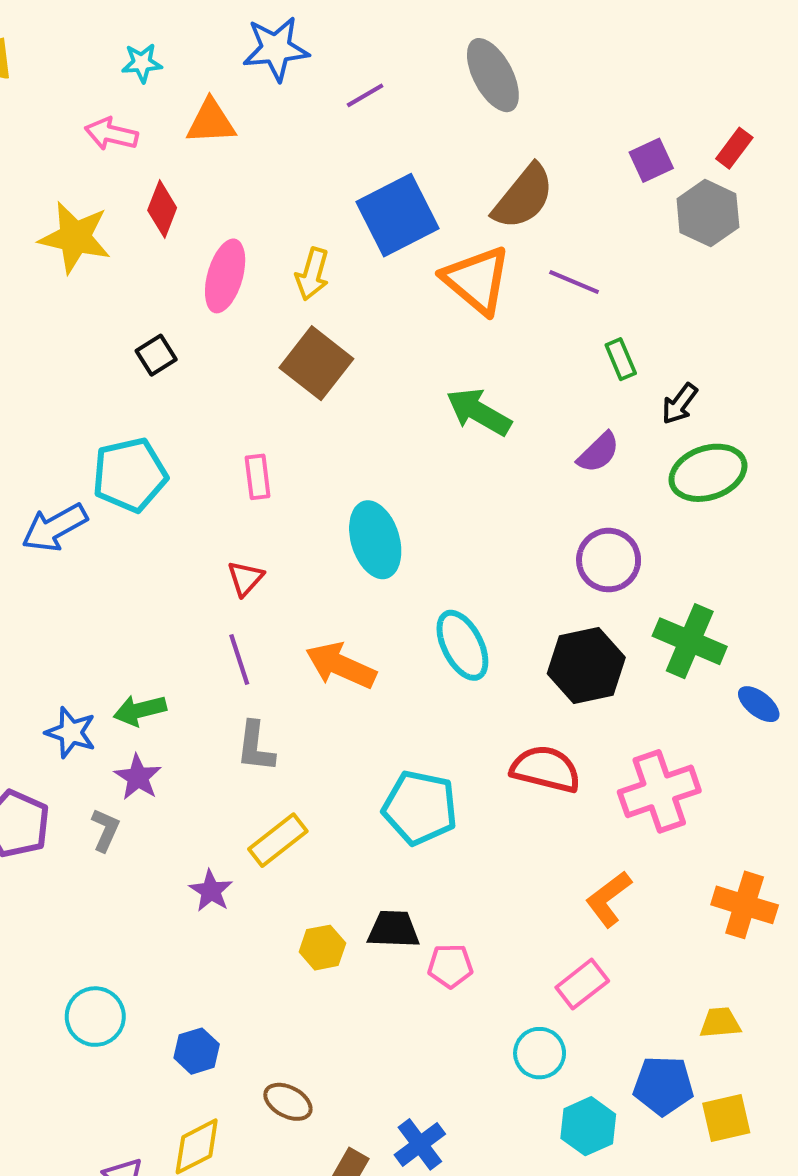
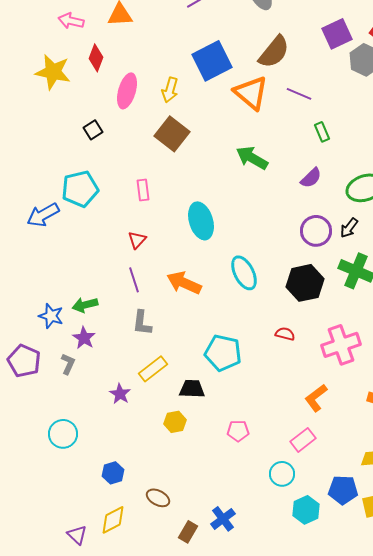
purple square: (651, 160) -> (337, 34), size x1.4
black arrow: (680, 404) -> (349, 228), moved
red semicircle: (546, 769) -> (285, 334), size x0.6
black trapezoid: (393, 929) -> (192, 389), moved
cyan circle: (95, 1017) -> (63, 434), moved

